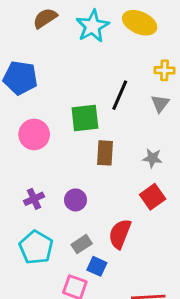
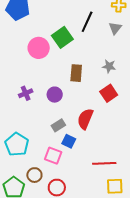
green square: (85, 118) -> (62, 37), turned -30
pink circle: (34, 134) -> (39, 48), moved
brown rectangle: (105, 153) -> (76, 73), moved
cyan pentagon: (36, 247) -> (17, 144), moved

